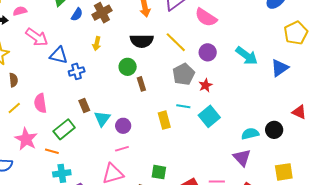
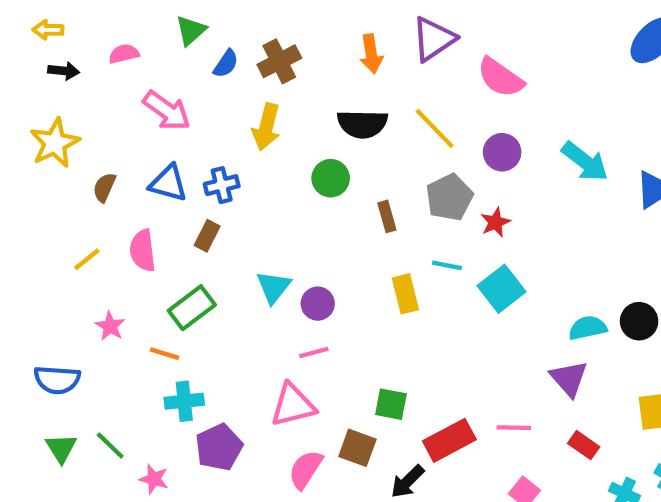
pink semicircle: (20, 11) -> (124, 54), moved
pink arrow: (37, 37) -> (167, 111), moved
yellow arrow: (97, 44) -> (266, 127), size x1.5
blue triangle: (59, 55) -> (168, 183), moved
brown semicircle: (13, 80) -> (104, 187), moved, turned -152
brown rectangle: (141, 84) -> (387, 216), moved
brown rectangle: (84, 106) -> (207, 236), moved, turned 48
pink star: (26, 139) -> (110, 326), size x0.6

